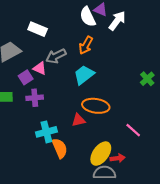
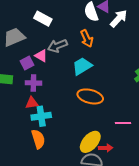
orange arrow: (86, 45) -> (87, 39), turned -60
red triangle: (78, 120) -> (32, 103), moved
pink line: (133, 130) -> (123, 123), turned -49
orange semicircle: (60, 148) -> (38, 139), moved

